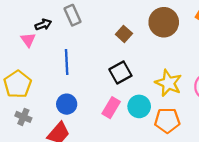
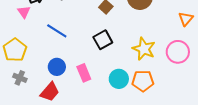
blue line: (67, 62) -> (57, 31), turned -55
cyan circle: (139, 106) -> (119, 79), moved
pink rectangle: (111, 108) -> (84, 73), moved, turned -54

